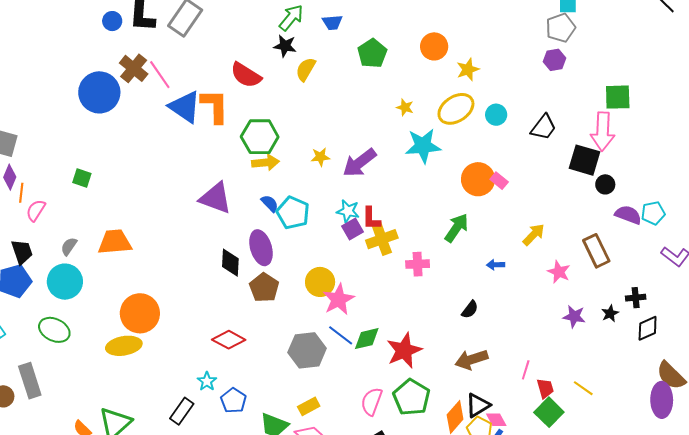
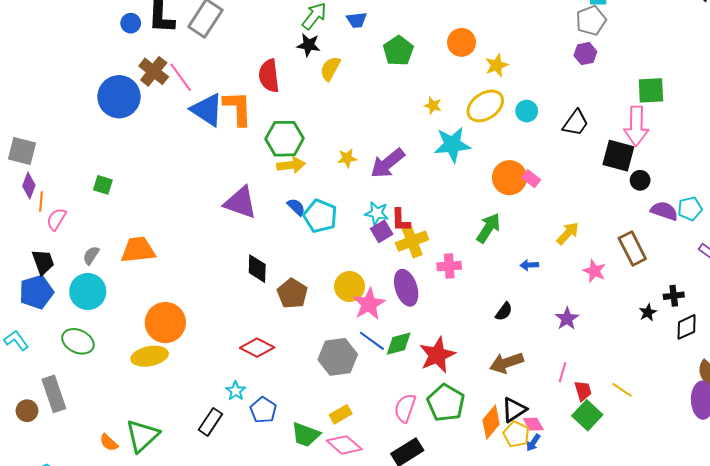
red semicircle: (246, 75) -> (269, 76), turned 52
purple ellipse: (261, 248) -> (406, 288), moved
purple star: (574, 316) -> (567, 319), moved, turned 30

